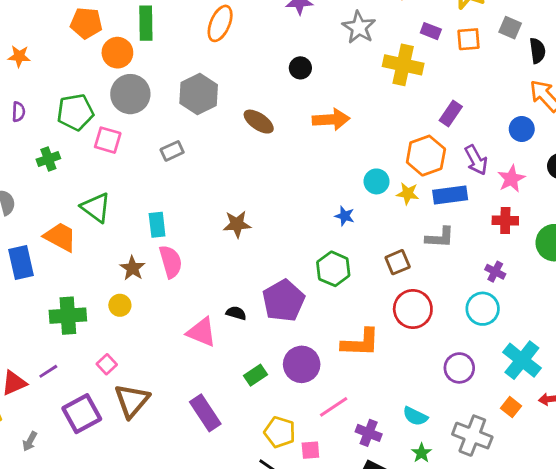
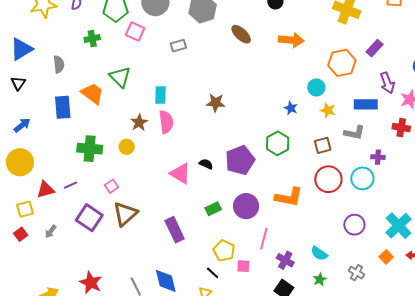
orange hexagon: (426, 156) -> (342, 63), moved
yellow star: (408, 194) -> (328, 110), moved
purple cross: (495, 272) -> (378, 157), moved, turned -32
cyan circle: (483, 309) -> (362, 178), moved
pink line: (334, 407) -> (264, 239), turned -50
purple square: (82, 414) -> (89, 218), turned -36
gray cross: (472, 436) -> (357, 273), size x0.6

